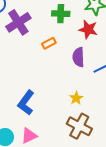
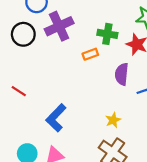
green cross: (61, 14) -> (107, 34), moved

